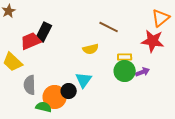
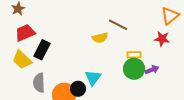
black rectangle: (44, 32) -> (42, 50), moved
red trapezoid: (31, 41) -> (25, 33), moved
red star: (153, 41) -> (162, 39), size x0.7
yellow semicircle: (91, 49) -> (100, 38), moved

